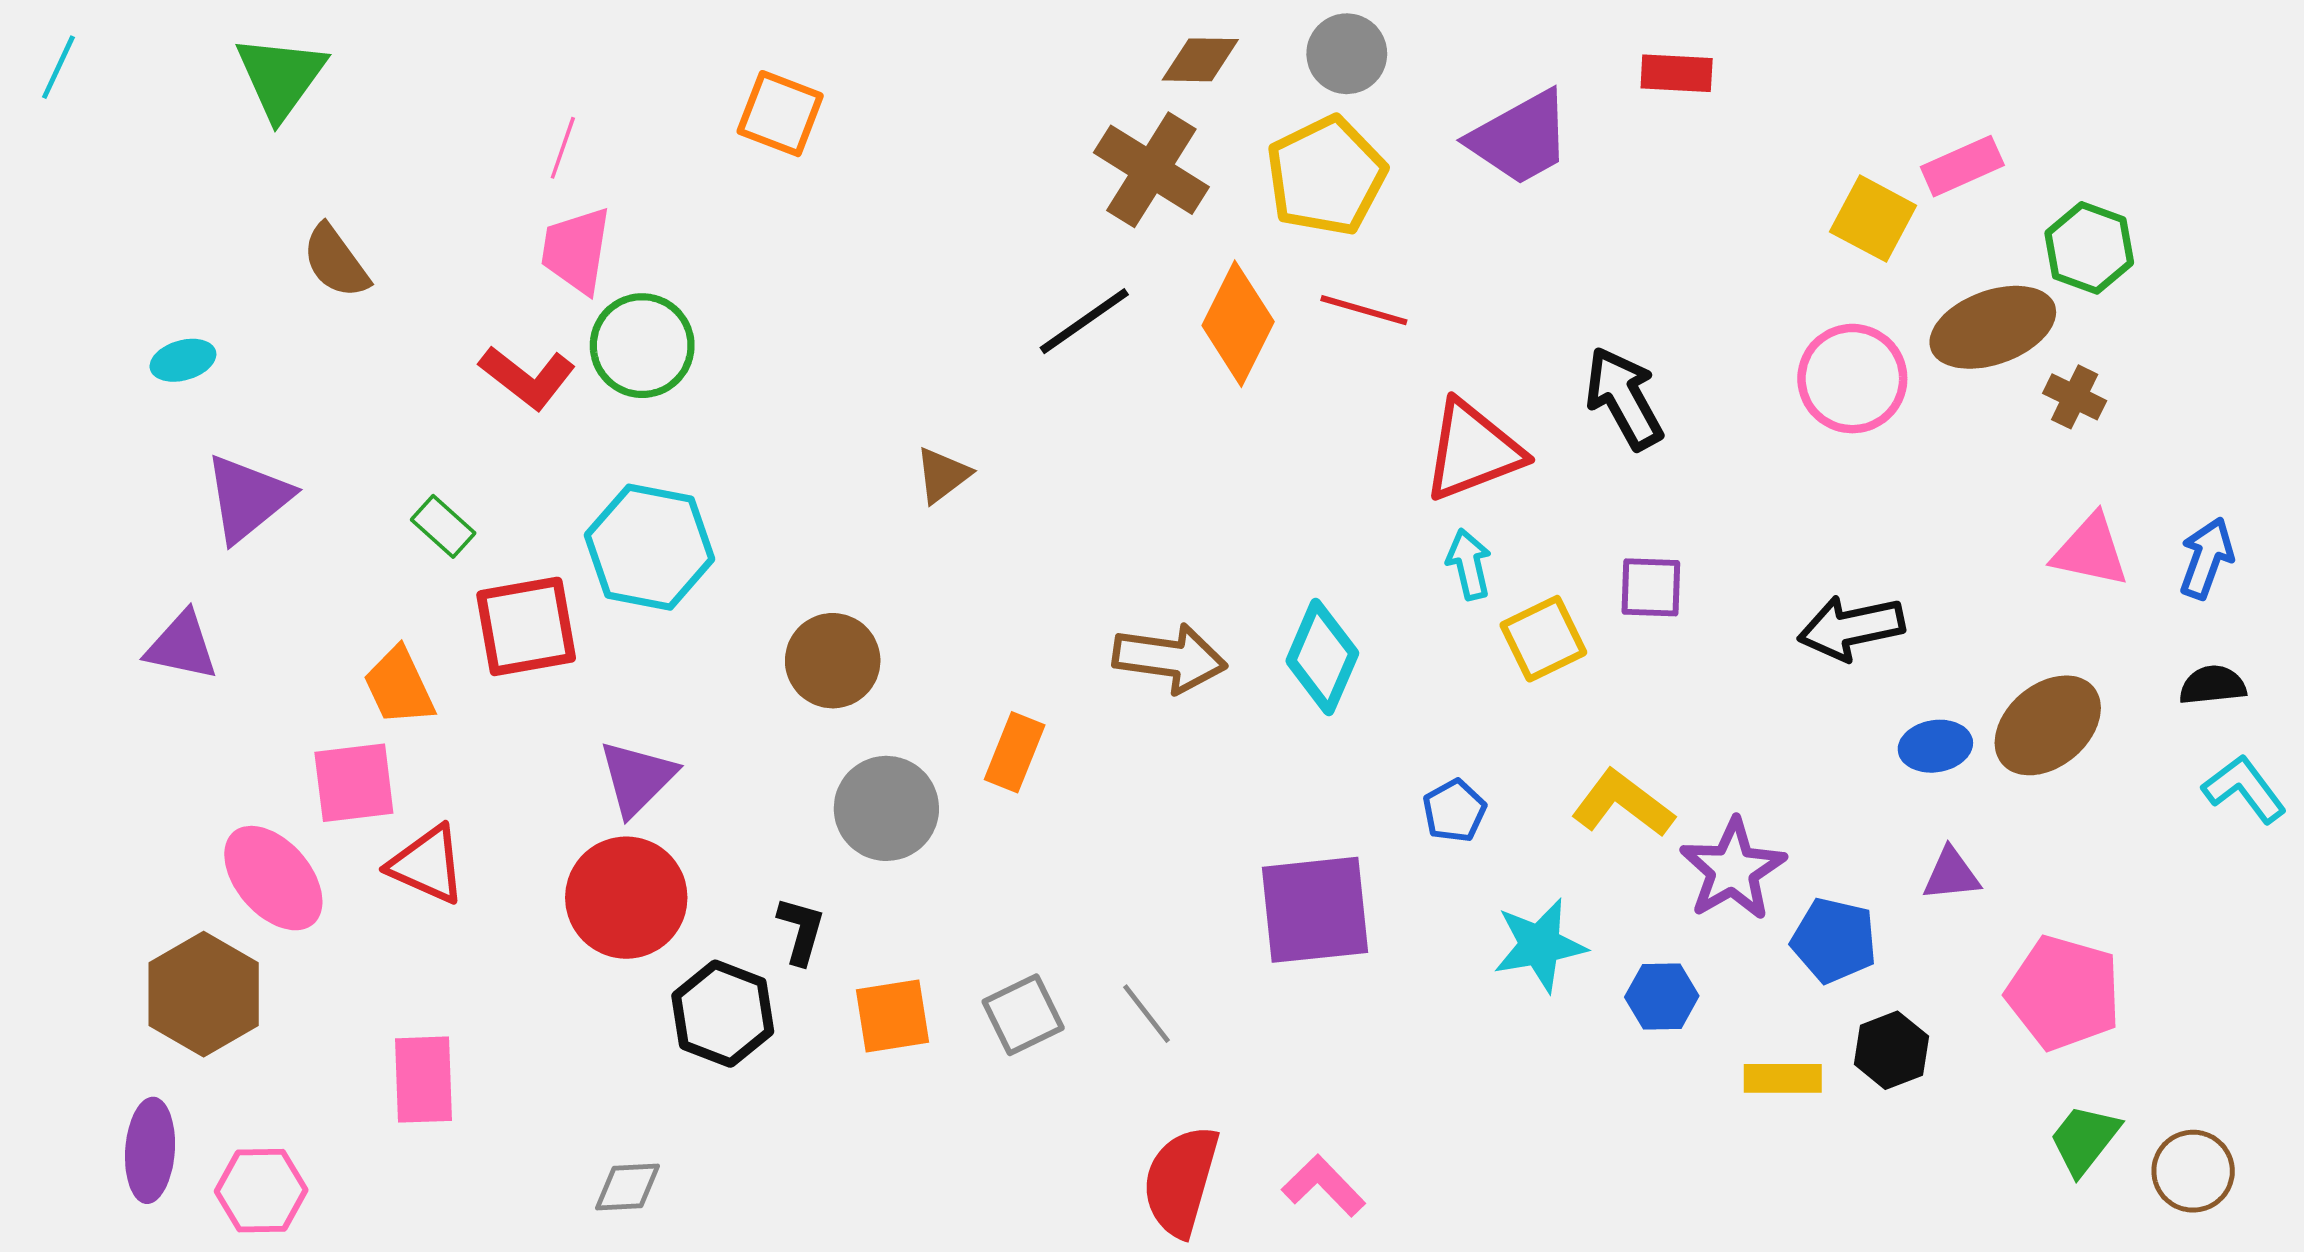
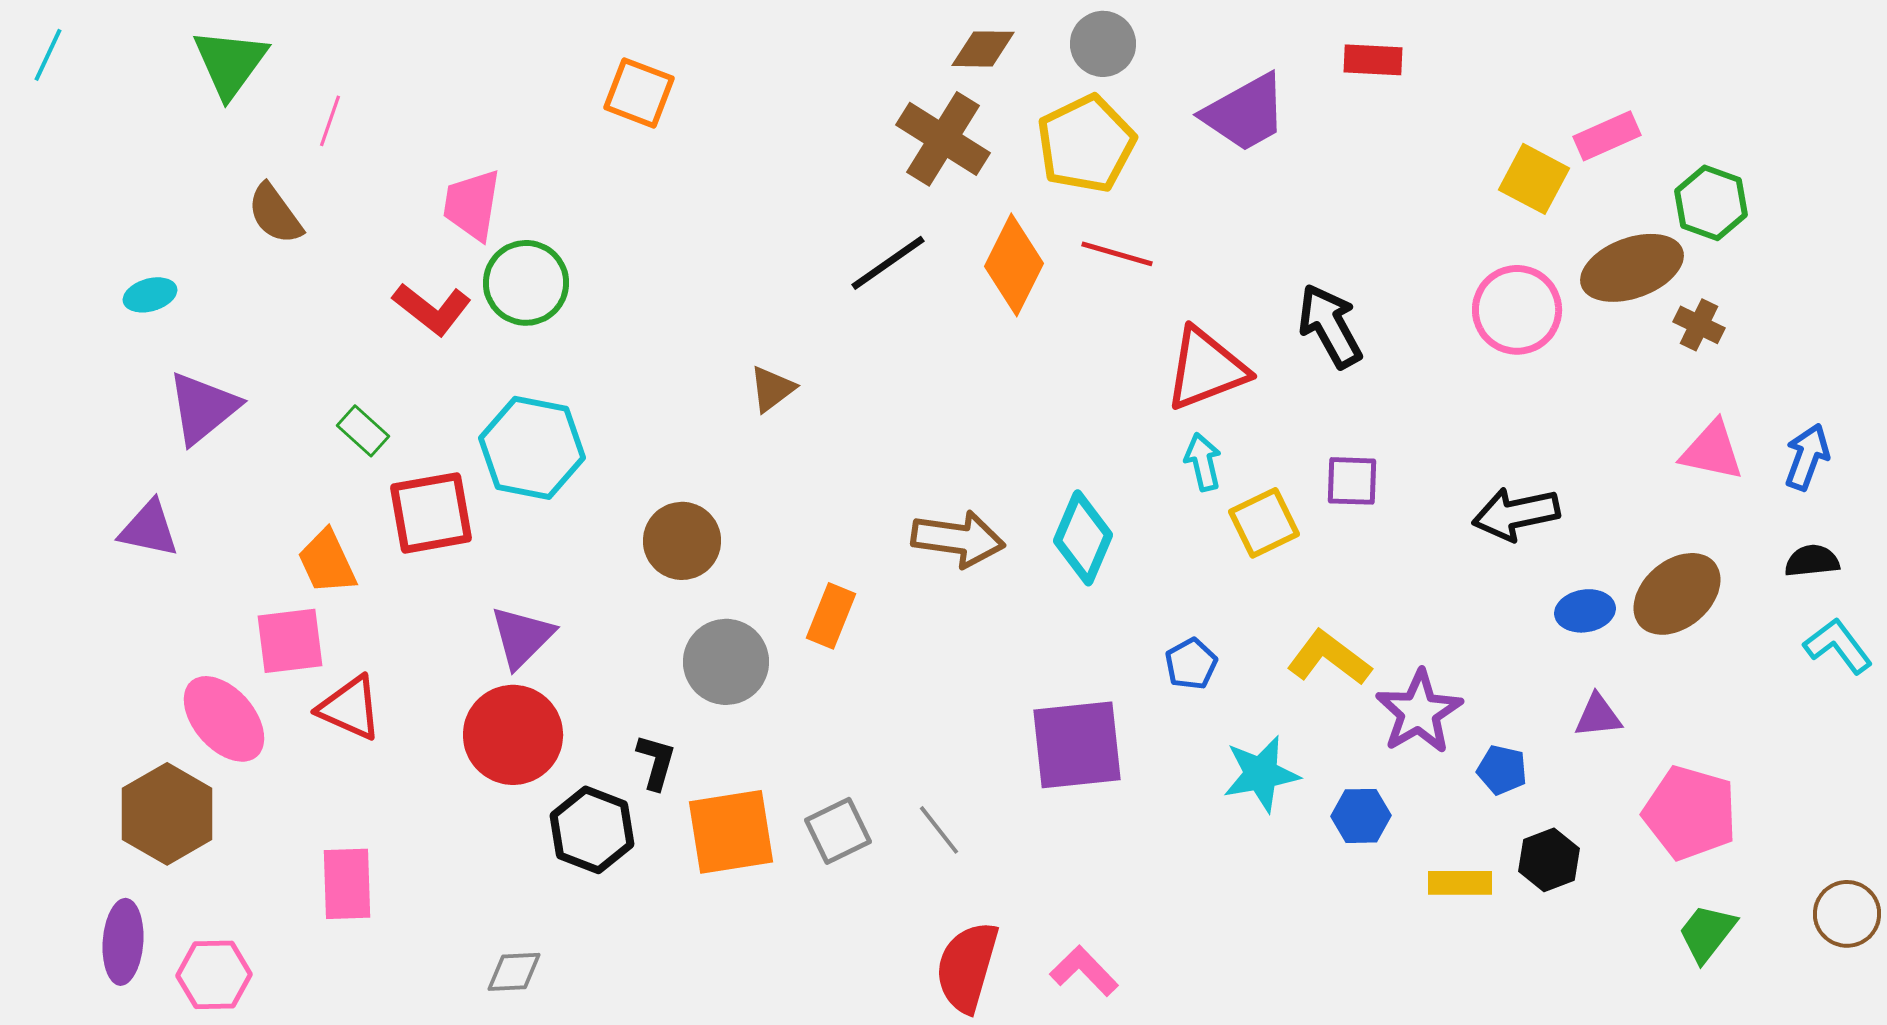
pink line: (563, 148) -> (330, 121), moved
blue pentagon: (1834, 940) -> (1502, 770), size x0.7
orange square: (892, 1016) -> (731, 832), size x1.4
brown circle: (2193, 1171) -> (1847, 914), moved

